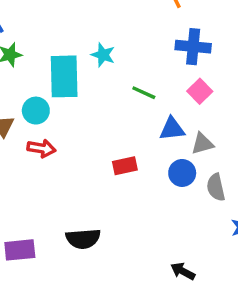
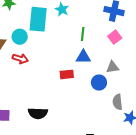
green line: (144, 93) -> (83, 34), turned 64
blue triangle: (172, 129) -> (83, 57), moved
gray semicircle: (216, 187) -> (118, 102), moved

